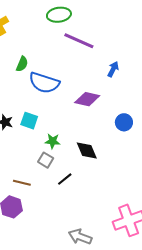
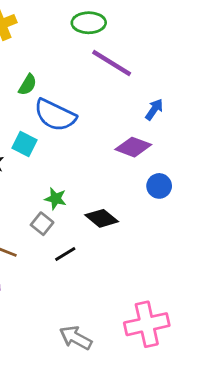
purple diamond: (87, 99) -> (133, 147), moved
cyan square: (29, 121) -> (25, 144), moved
black diamond: (87, 151) -> (102, 218), turned -35

